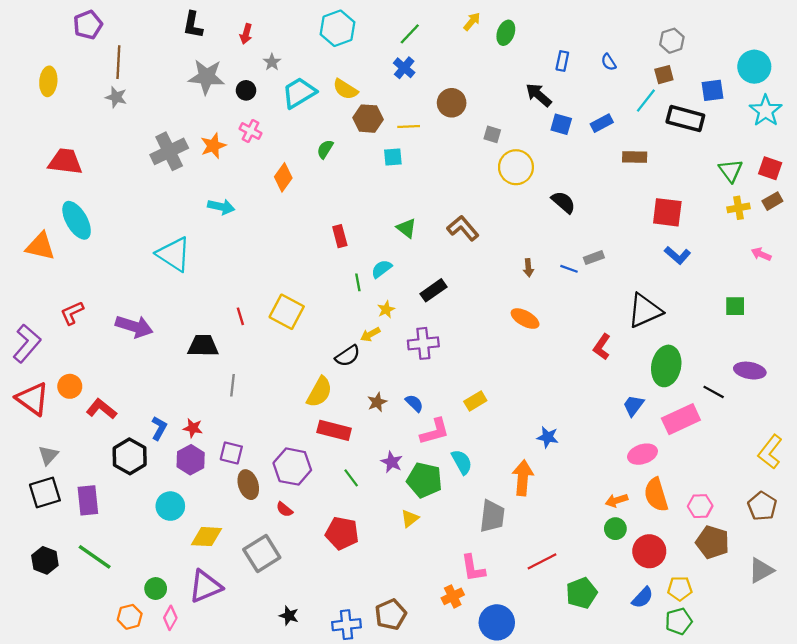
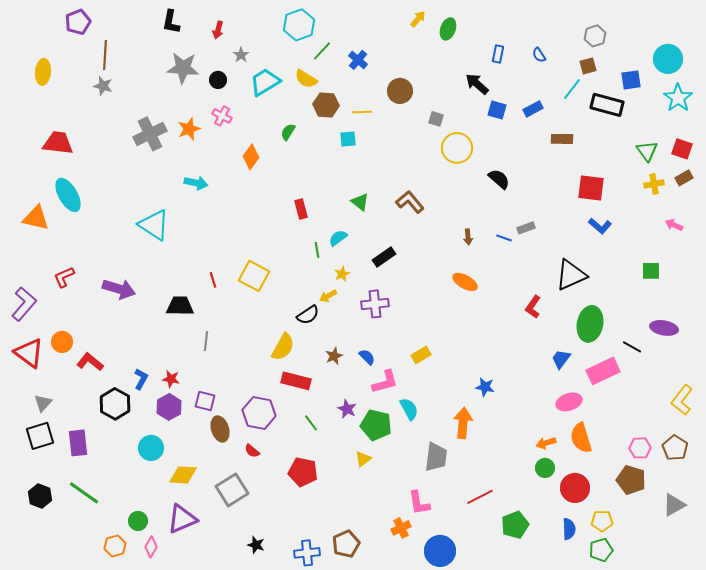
green line: (410, 34) -> (322, 51), moved
pink hexagon: (700, 506) -> (640, 448), moved
blue semicircle: (642, 598) -> (569, 529), turned -45

